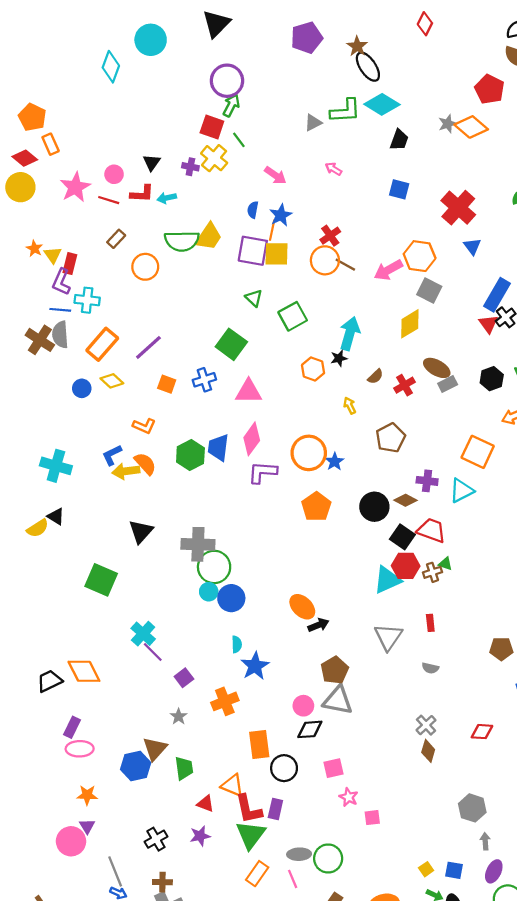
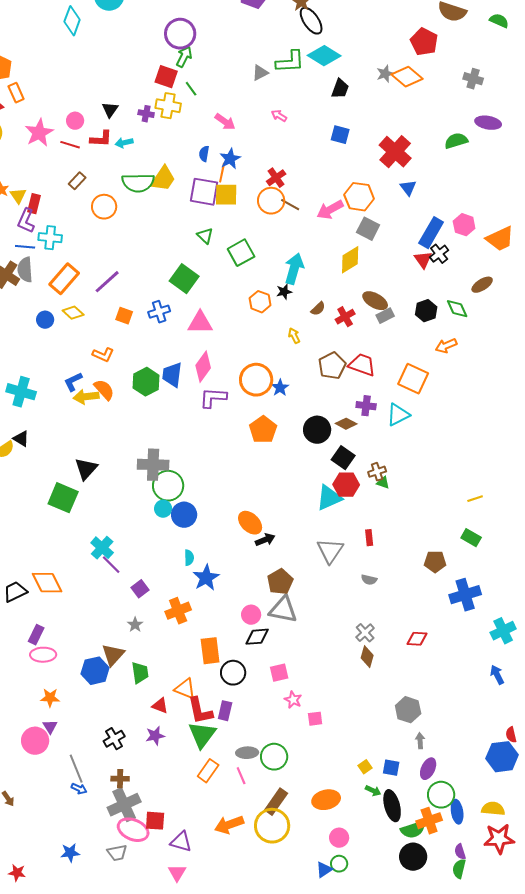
yellow cross: (214, 158) -> (168, 106), turned -30
red trapezoid: (431, 530) -> (362, 365), moved
black triangle: (141, 531) -> (86, 469), moved
brown cross: (432, 572) -> (377, 472), moved

